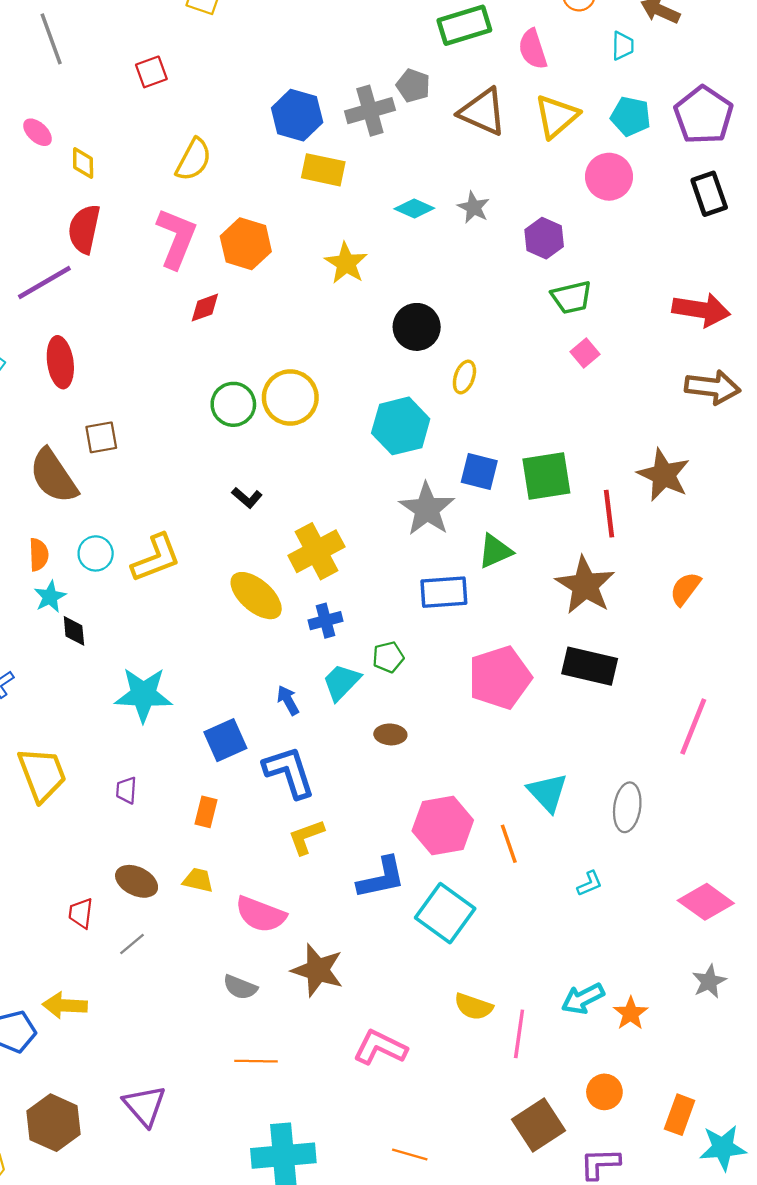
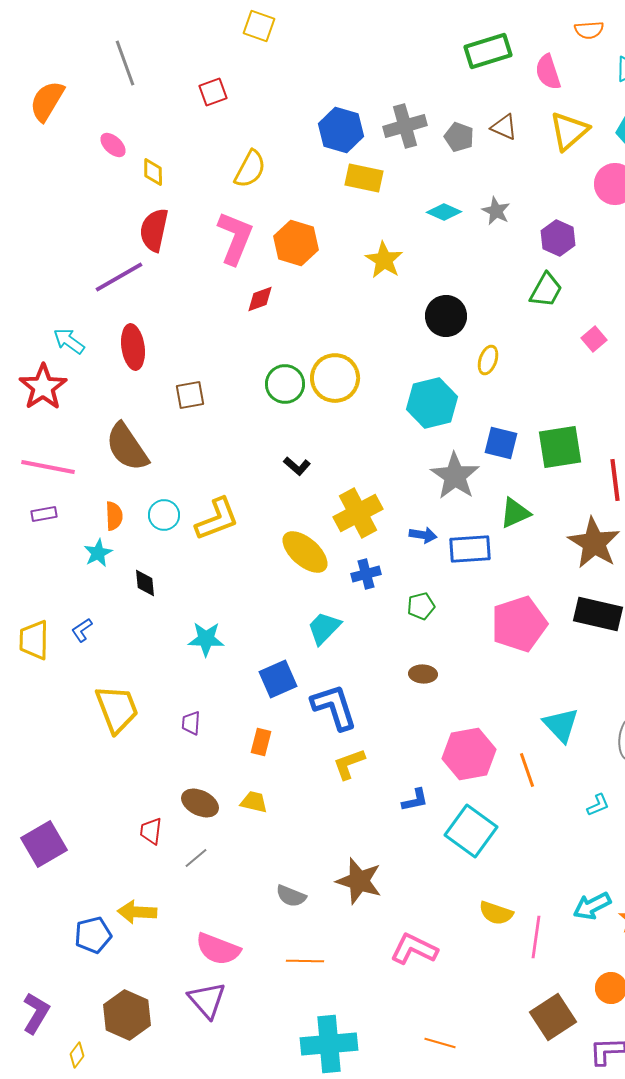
gray pentagon: (413, 86) -> (459, 137), moved
brown triangle: (483, 112) -> (504, 127), size x0.6
green trapezoid: (571, 297) -> (546, 290), moved, turned -48
brown square: (101, 437) -> (190, 395), moved
cyan star: (50, 597) -> (98, 553), moved
cyan trapezoid: (341, 682) -> (324, 628), moved
cyan star: (143, 695) -> (206, 639), size x0.7
blue arrow: (288, 700) -> (423, 535), moved, turned 128
blue L-shape: (381, 878) -> (415, 800), size x0.6
pink semicircle: (261, 914) -> (218, 949), moved

